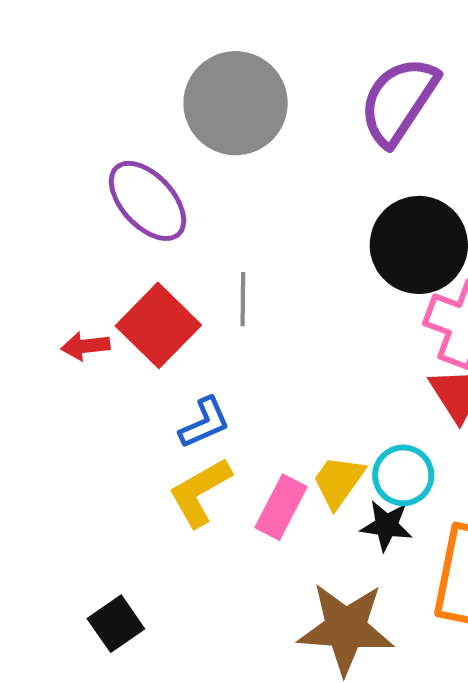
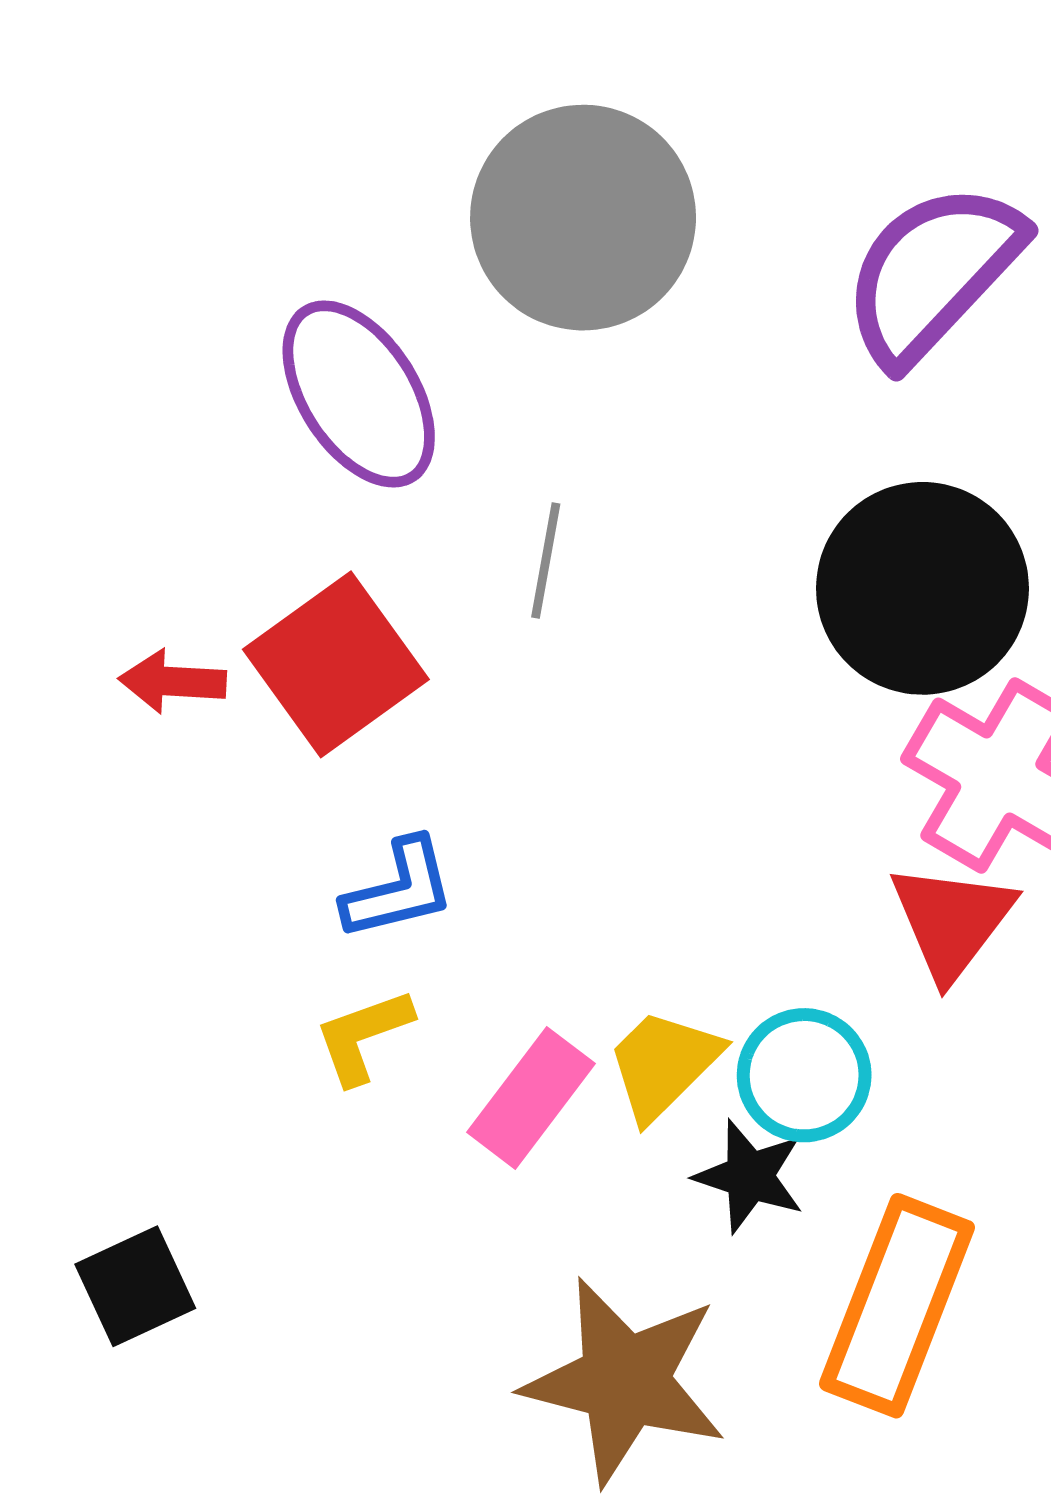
gray line: (243, 299) -> (546, 561), moved
yellow L-shape: (200, 492) -> (363, 1036), size x0.7

